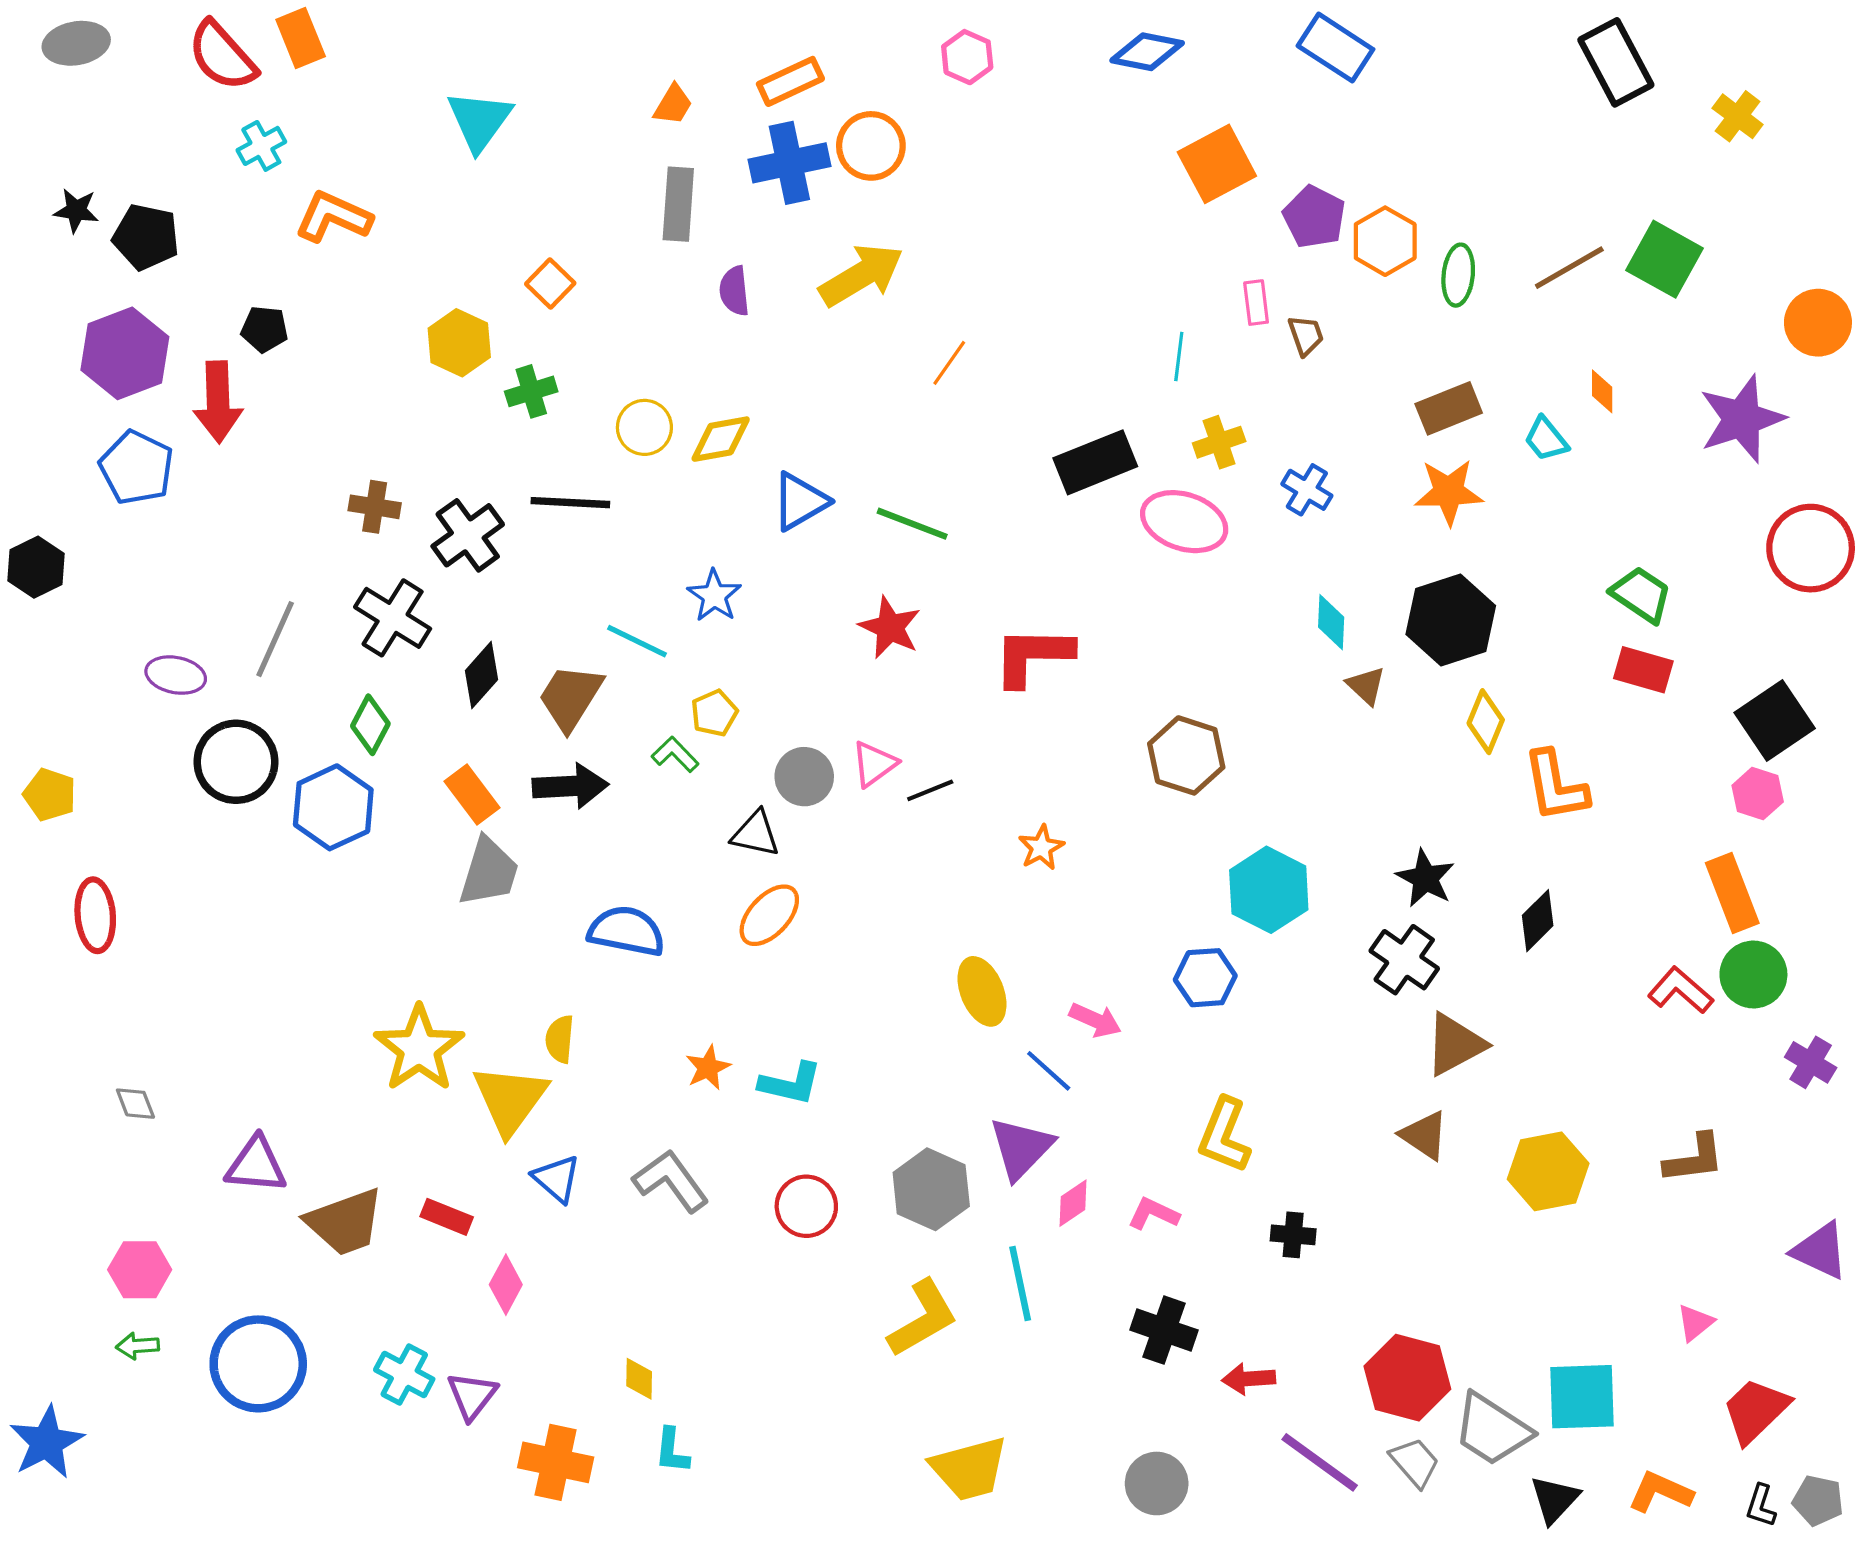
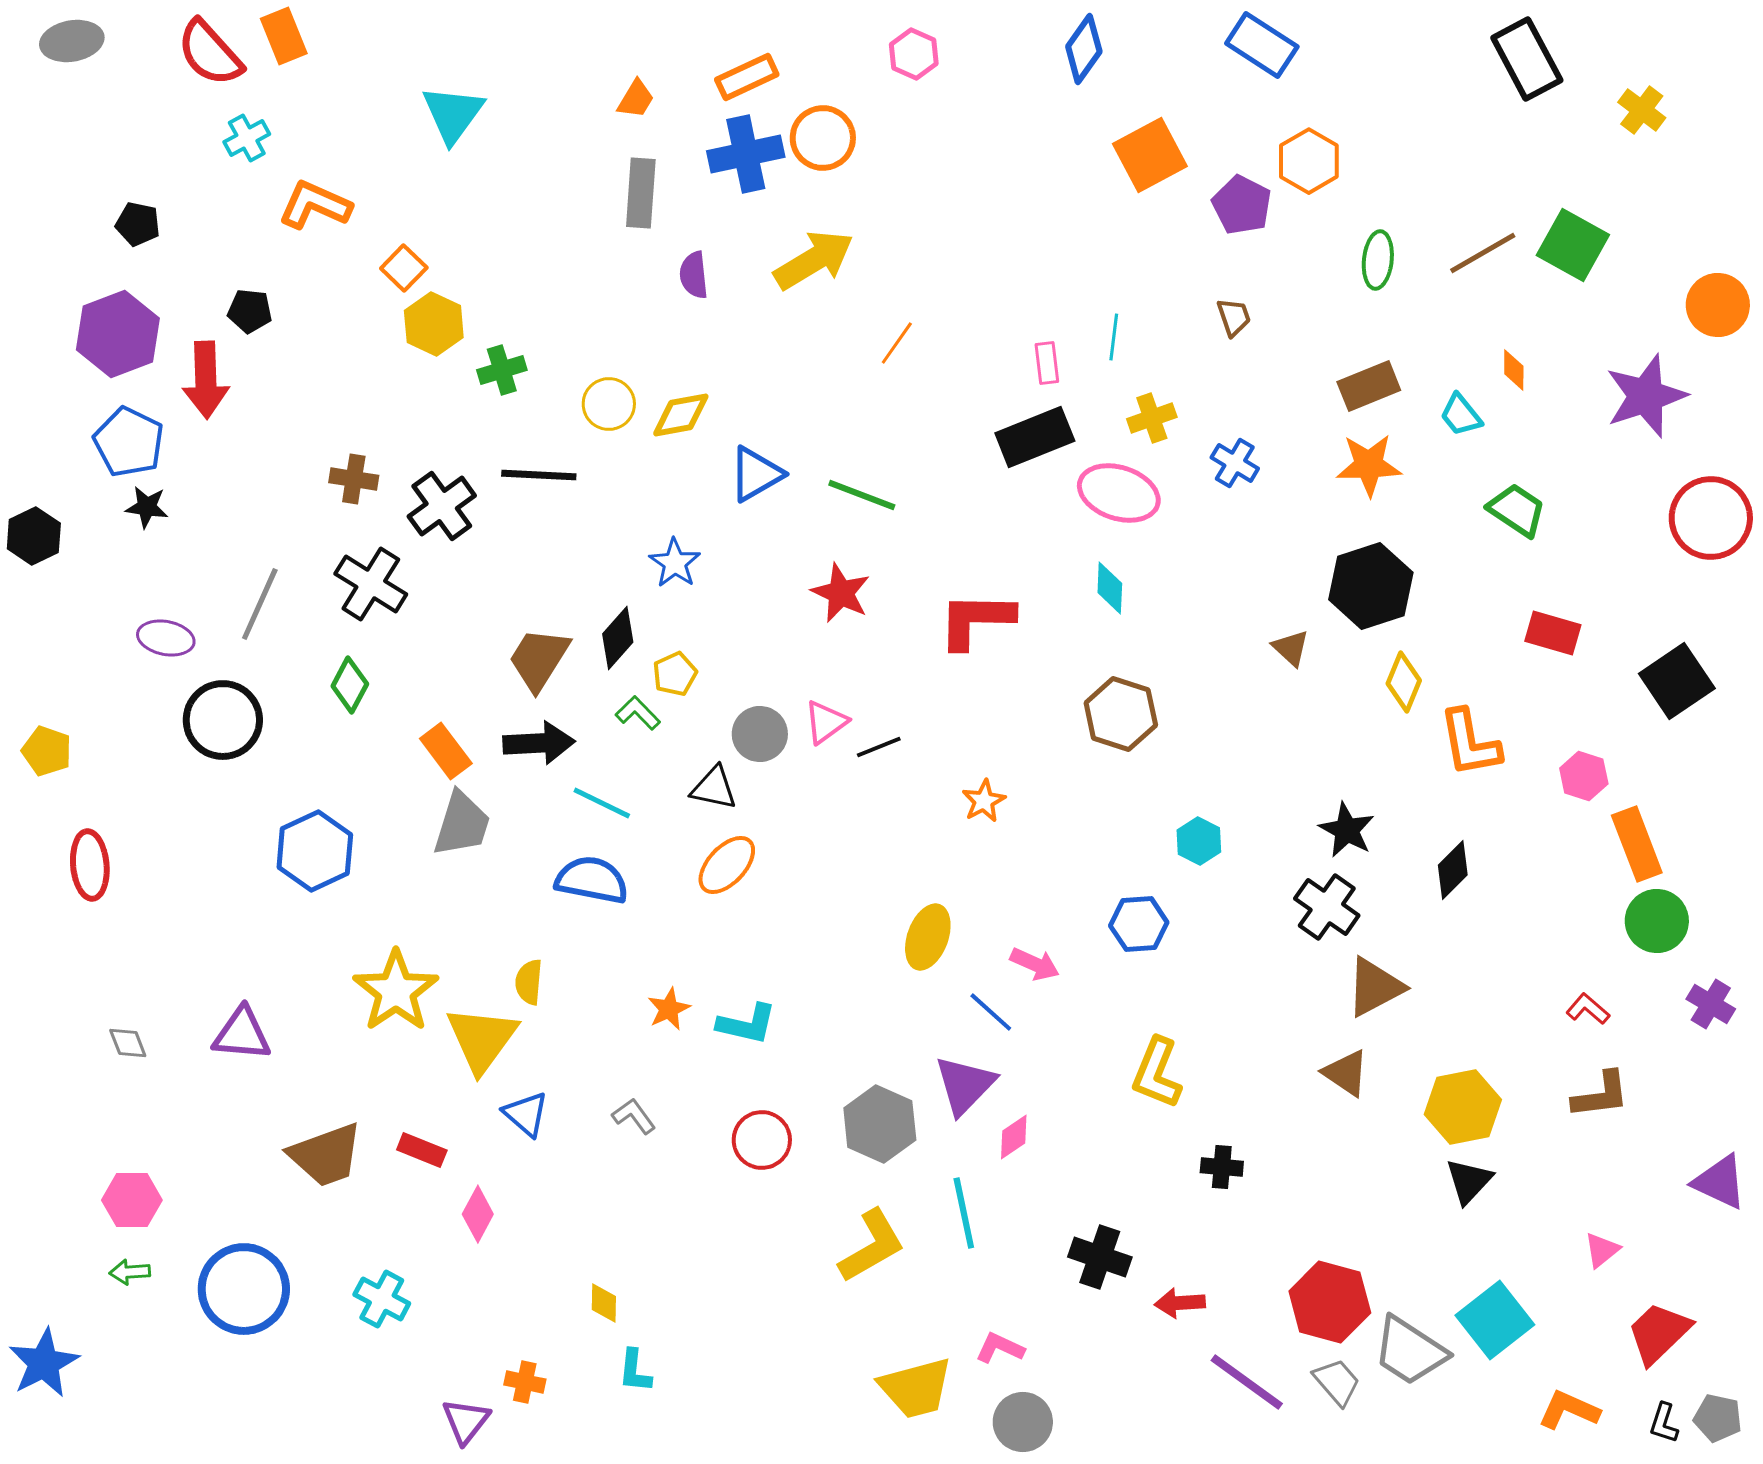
blue diamond: (1147, 52) -> (1084, 49), turned -66
black star: (76, 210) -> (147, 507), moved
black pentagon: (146, 237) -> (138, 224), size x0.7
orange hexagon: (1385, 241) -> (1309, 161), moved
orange square: (550, 283) -> (404, 268), moved
pink rectangle: (1256, 303) -> (1047, 363), moved
green trapezoid: (1641, 595) -> (1517, 510), moved
cyan diamond: (1331, 622) -> (1110, 588), moved
cyan line: (637, 641) -> (602, 803), moved
black diamond: (481, 675) -> (618, 638), moved
pink hexagon: (1758, 794) -> (1584, 776), moved
blue hexagon: (333, 807) -> (315, 851), moved
cyan hexagon: (1269, 890) -> (1199, 841), size x0.6
red L-shape: (1680, 990) -> (1588, 1009), moved, size x0.7
yellow ellipse: (982, 991) -> (928, 937), turned 42
purple triangle: (256, 1165) -> (242, 1034), moved
gray L-shape: (671, 1181) -> (634, 1116), size x0.6
pink L-shape: (1153, 1214) -> (1000, 1348), moved
purple triangle: (472, 1396) -> (466, 1421), moved
cyan square: (1582, 1397) -> (1495, 1320), turned -36
orange cross: (556, 1462) -> (525, 1382), size x0.6
gray circle: (1157, 1483) -> (1023, 1422), moved
black triangle: (1554, 1499) -> (1469, 1181), moved

